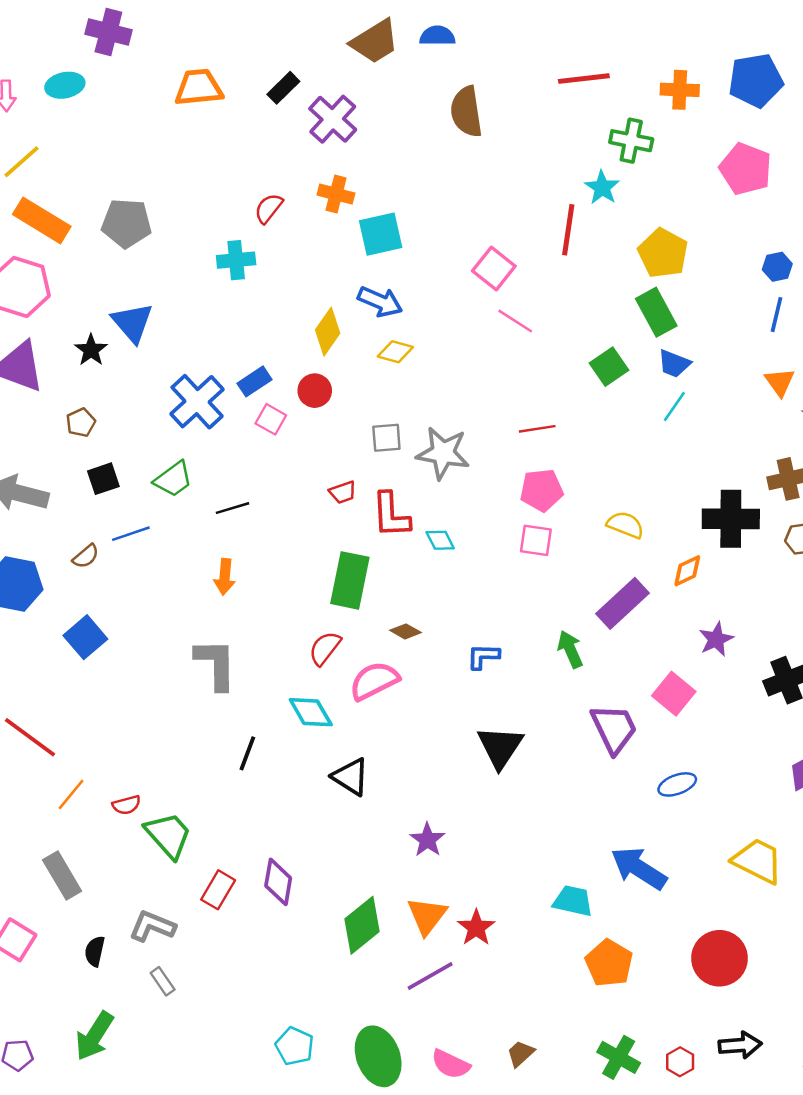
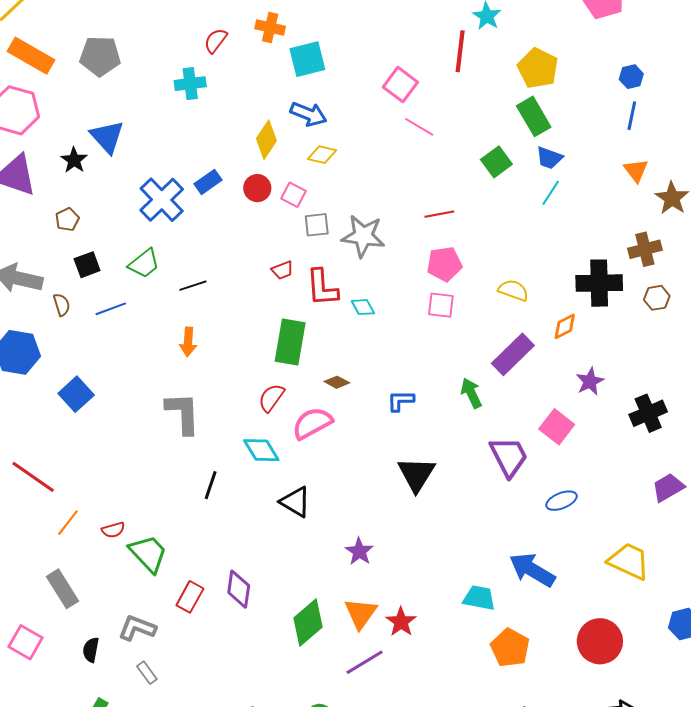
pink square: (271, 419) -> (294, 195), moved
brown semicircle: (86, 556) -> (62, 305), moved, turned -65

